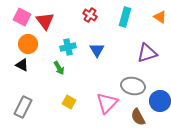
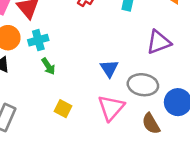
cyan cross: (68, 47) -> (38, 40), moved
blue triangle: (97, 50) -> (109, 69), moved

